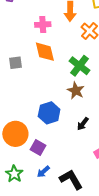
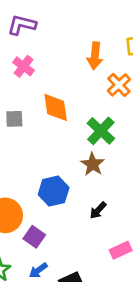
pink cross: (43, 25) -> (23, 66), moved, turned 35

